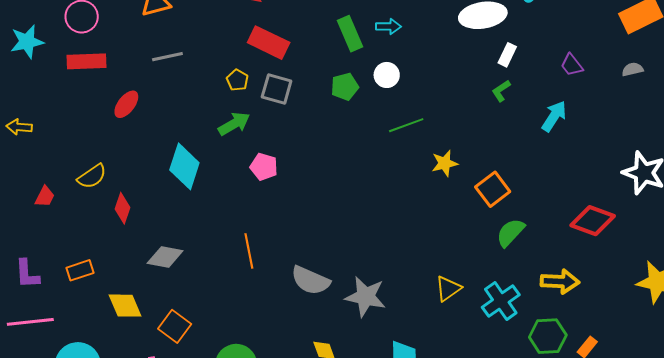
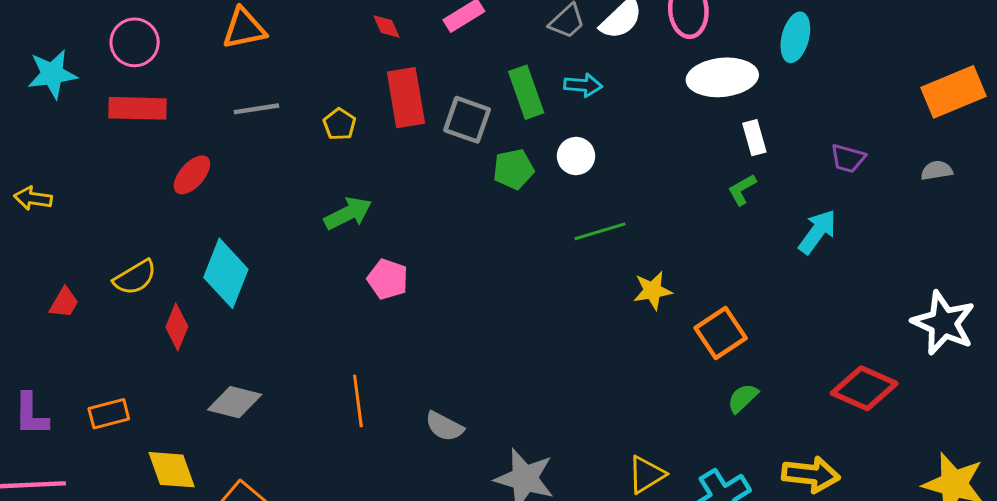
red rectangle: (269, 43) -> (406, 98), turned 51
white rectangle: (507, 55) -> (754, 138), turned -45
purple trapezoid: (572, 65) -> (848, 158), turned -40
yellow pentagon: (237, 80) -> (340, 124), moved
gray square: (277, 89) -> (467, 120), moved
cyan diamond: (184, 166) -> (226, 273), moved
green semicircle: (510, 233) -> (743, 398), size x0.7
gray semicircle: (310, 280) -> (444, 426), moved, size x0.7

